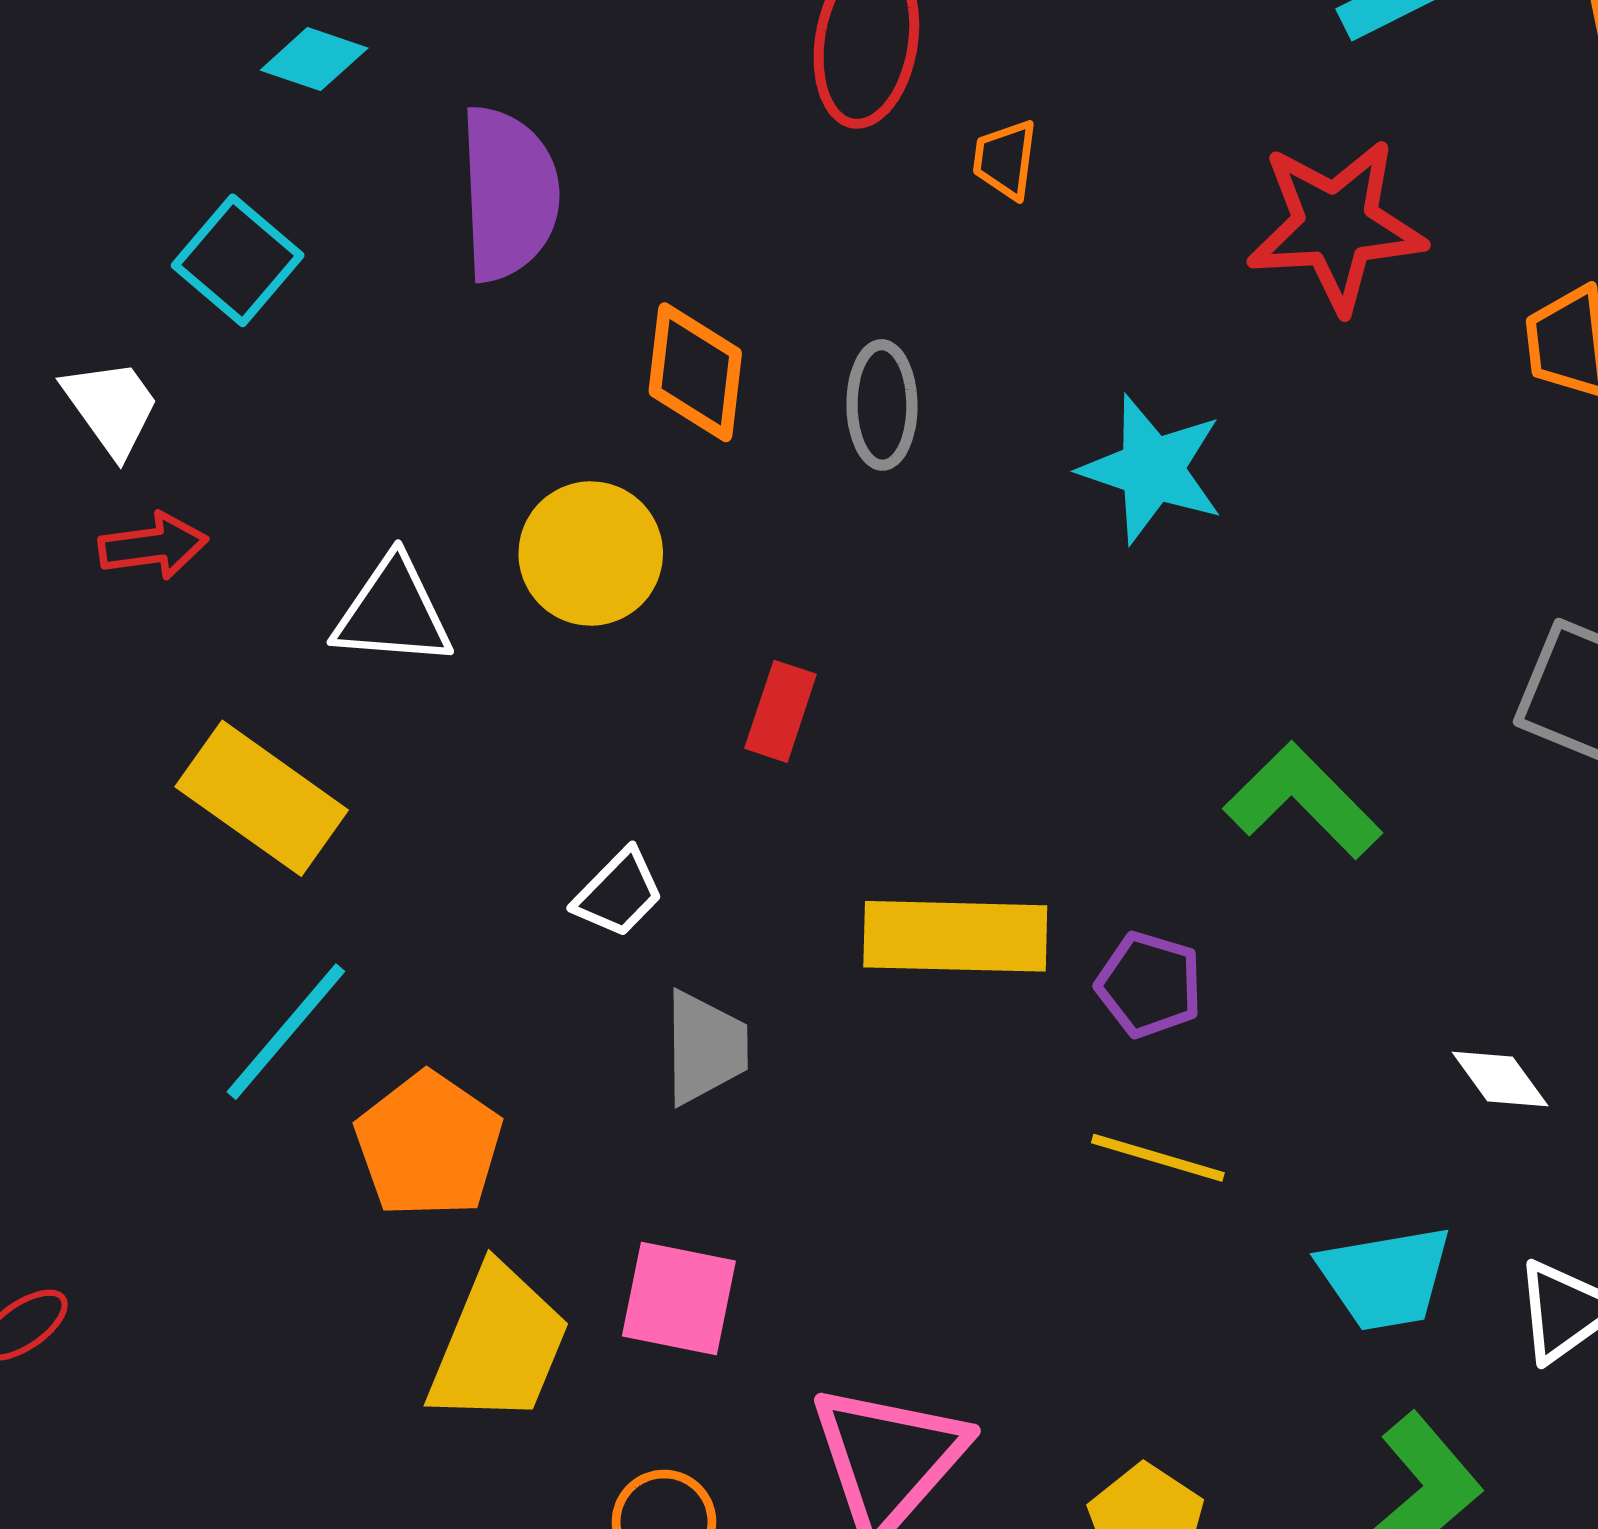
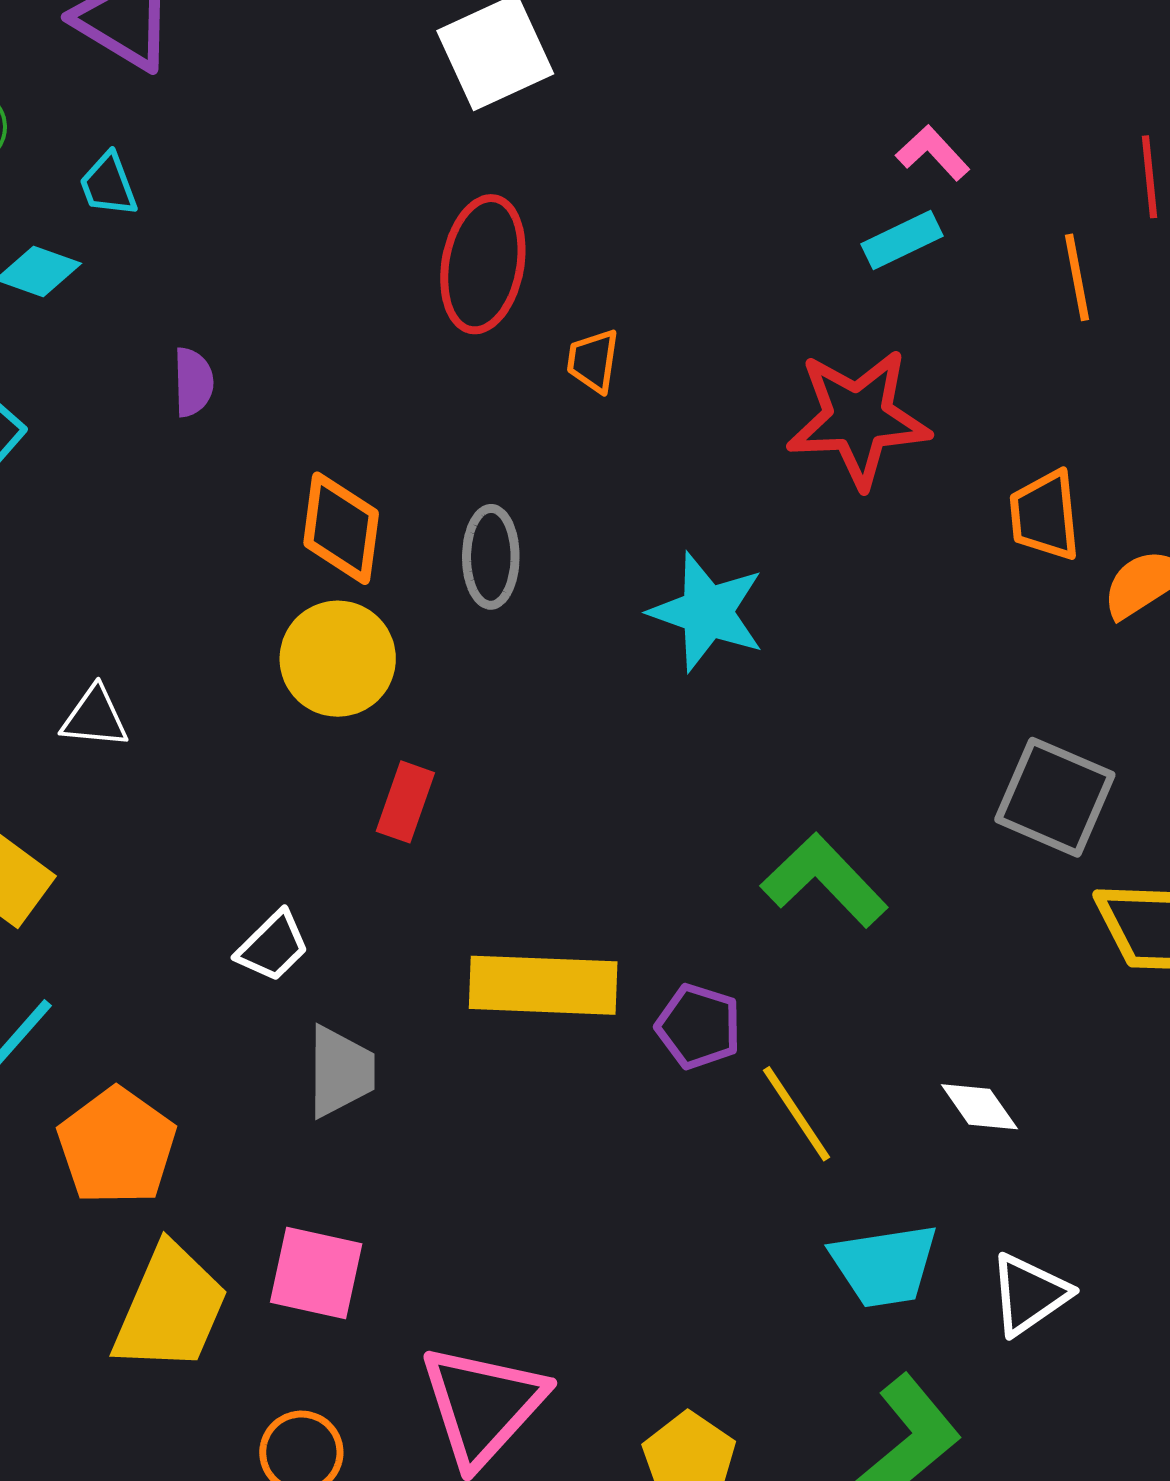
purple semicircle: (509, 194) -> (193, 382), size x0.5
yellow circle: (591, 553) -> (338, 659), moved
white triangle: (393, 612) -> (95, 717), size x0.7
yellow line: (1158, 1158) -> (797, 1114), moved, turned 39

